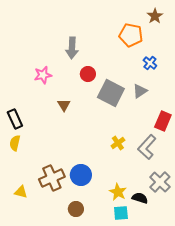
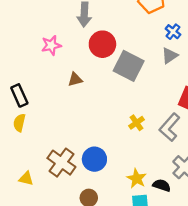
red circle: (88, 74) -> (102, 44), size x1.5
gray triangle: (140, 91) -> (170, 56), moved
brown triangle: (64, 105) -> (75, 79), turned 48
brown cross: (52, 178) -> (61, 163), turned -30

